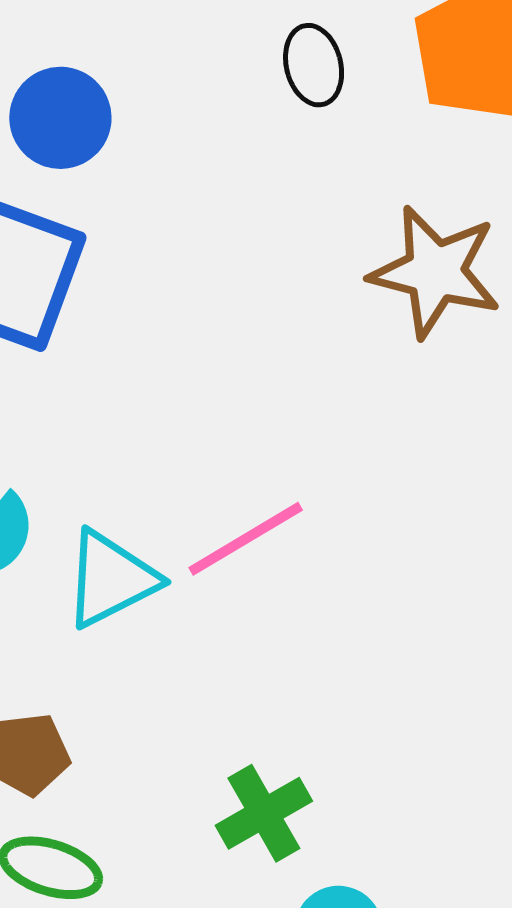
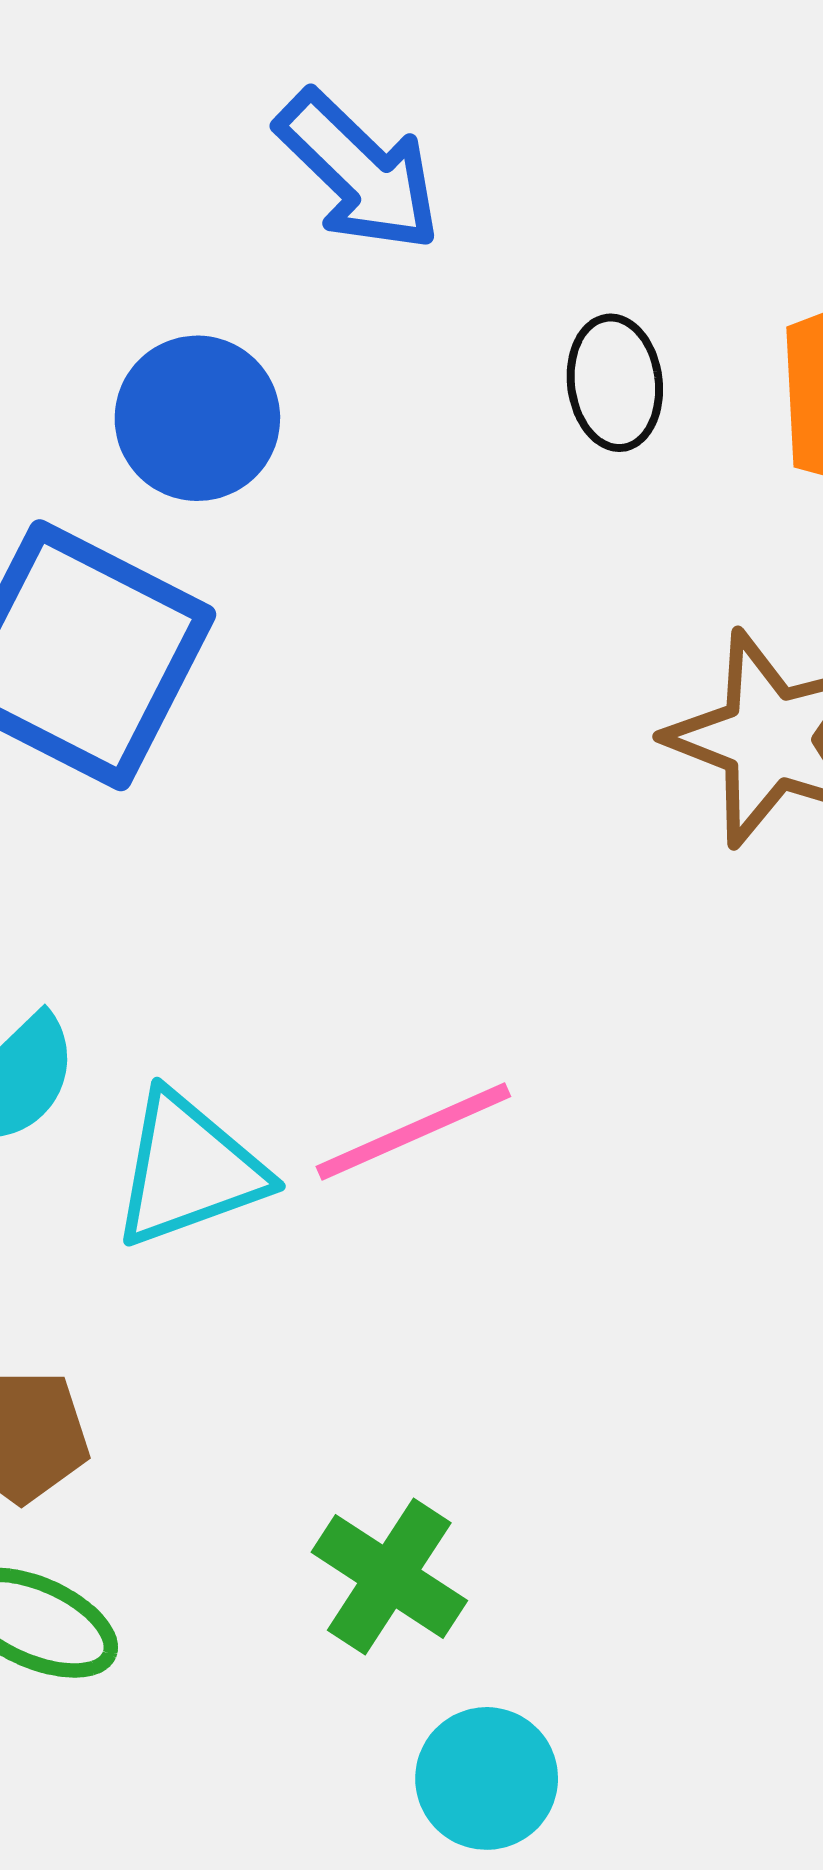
green cross: (264, 813) -> (389, 1576), turned -34

